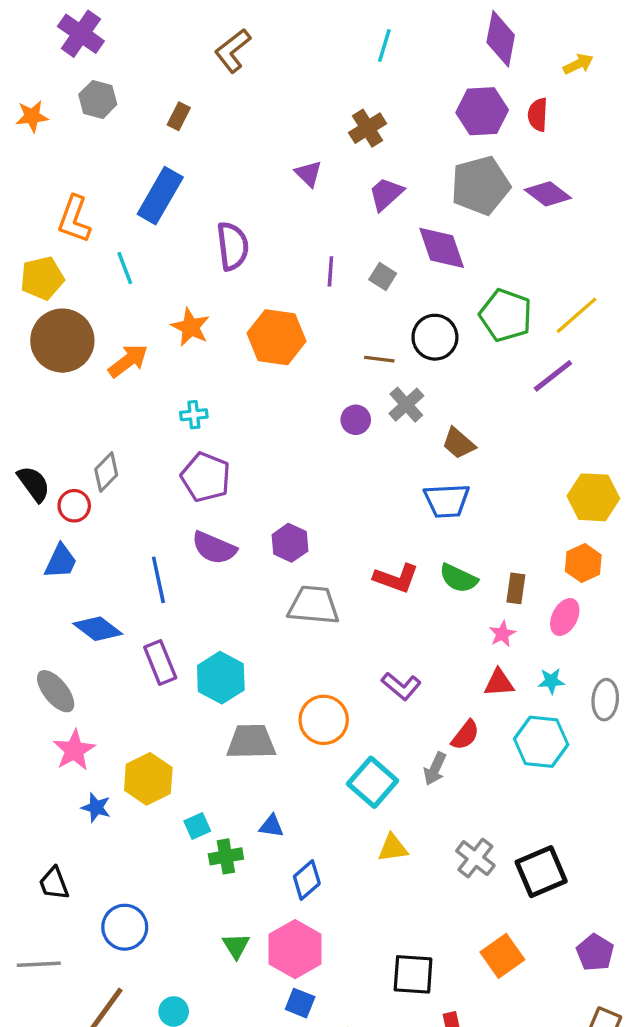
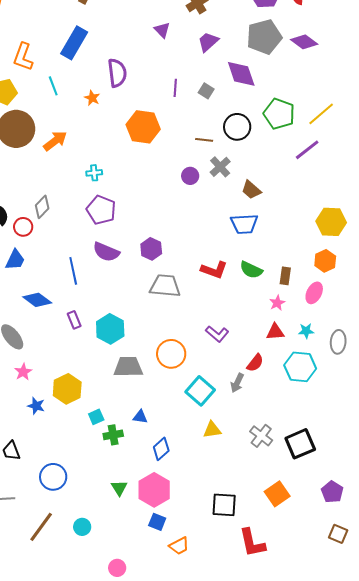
orange star: (190, 327) -> (92, 98), moved, size x0.7
purple rectangle: (160, 663) -> (74, 320), size x0.7
pink star: (74, 750) -> (23, 372), size x0.7

